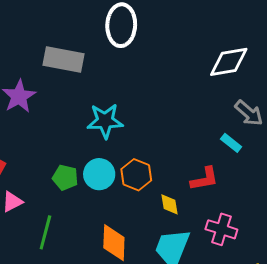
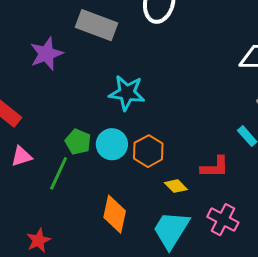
yellow diamond: (169, 204) -> (176, 186), turned -45
green line: (45, 232) -> (59, 173), moved

